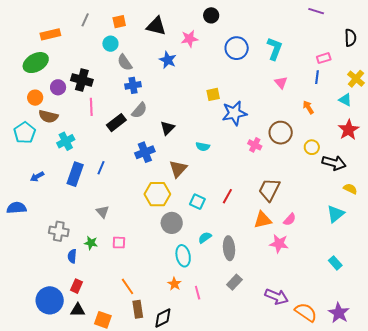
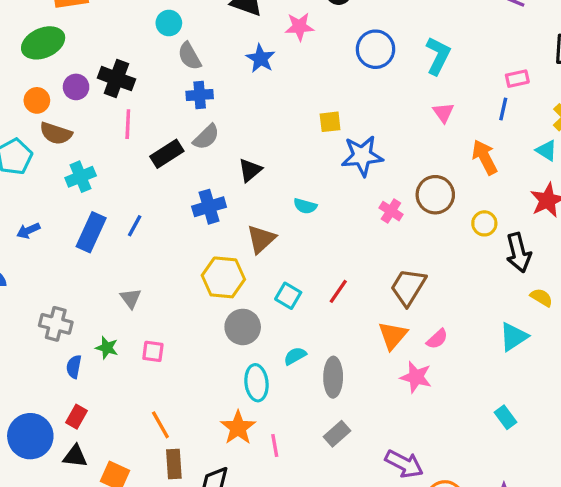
orange arrow: (308, 107) -> (485, 157), size x1.5
black arrow: (334, 163) -> (519, 253), turned 55
orange triangle: (263, 220) -> (393, 335), turned -42
orange star: (174, 284) -> (238, 428), size x1.5

